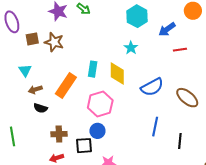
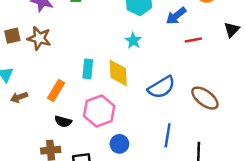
orange rectangle: (66, 86) -> (56, 91), size x0.7
black semicircle: (40, 108) -> (63, 121), moved
blue circle: (97, 131) -> (119, 144), moved

